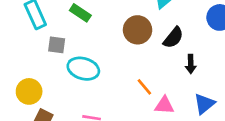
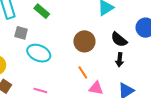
brown circle: (138, 30) -> (84, 41), moved
black semicircle: (173, 38) -> (119, 39), moved, turned 84

